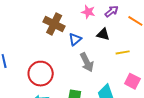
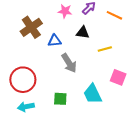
brown cross: (54, 24) -> (31, 27), turned 35
blue triangle: (75, 39) -> (54, 41), turned 40

